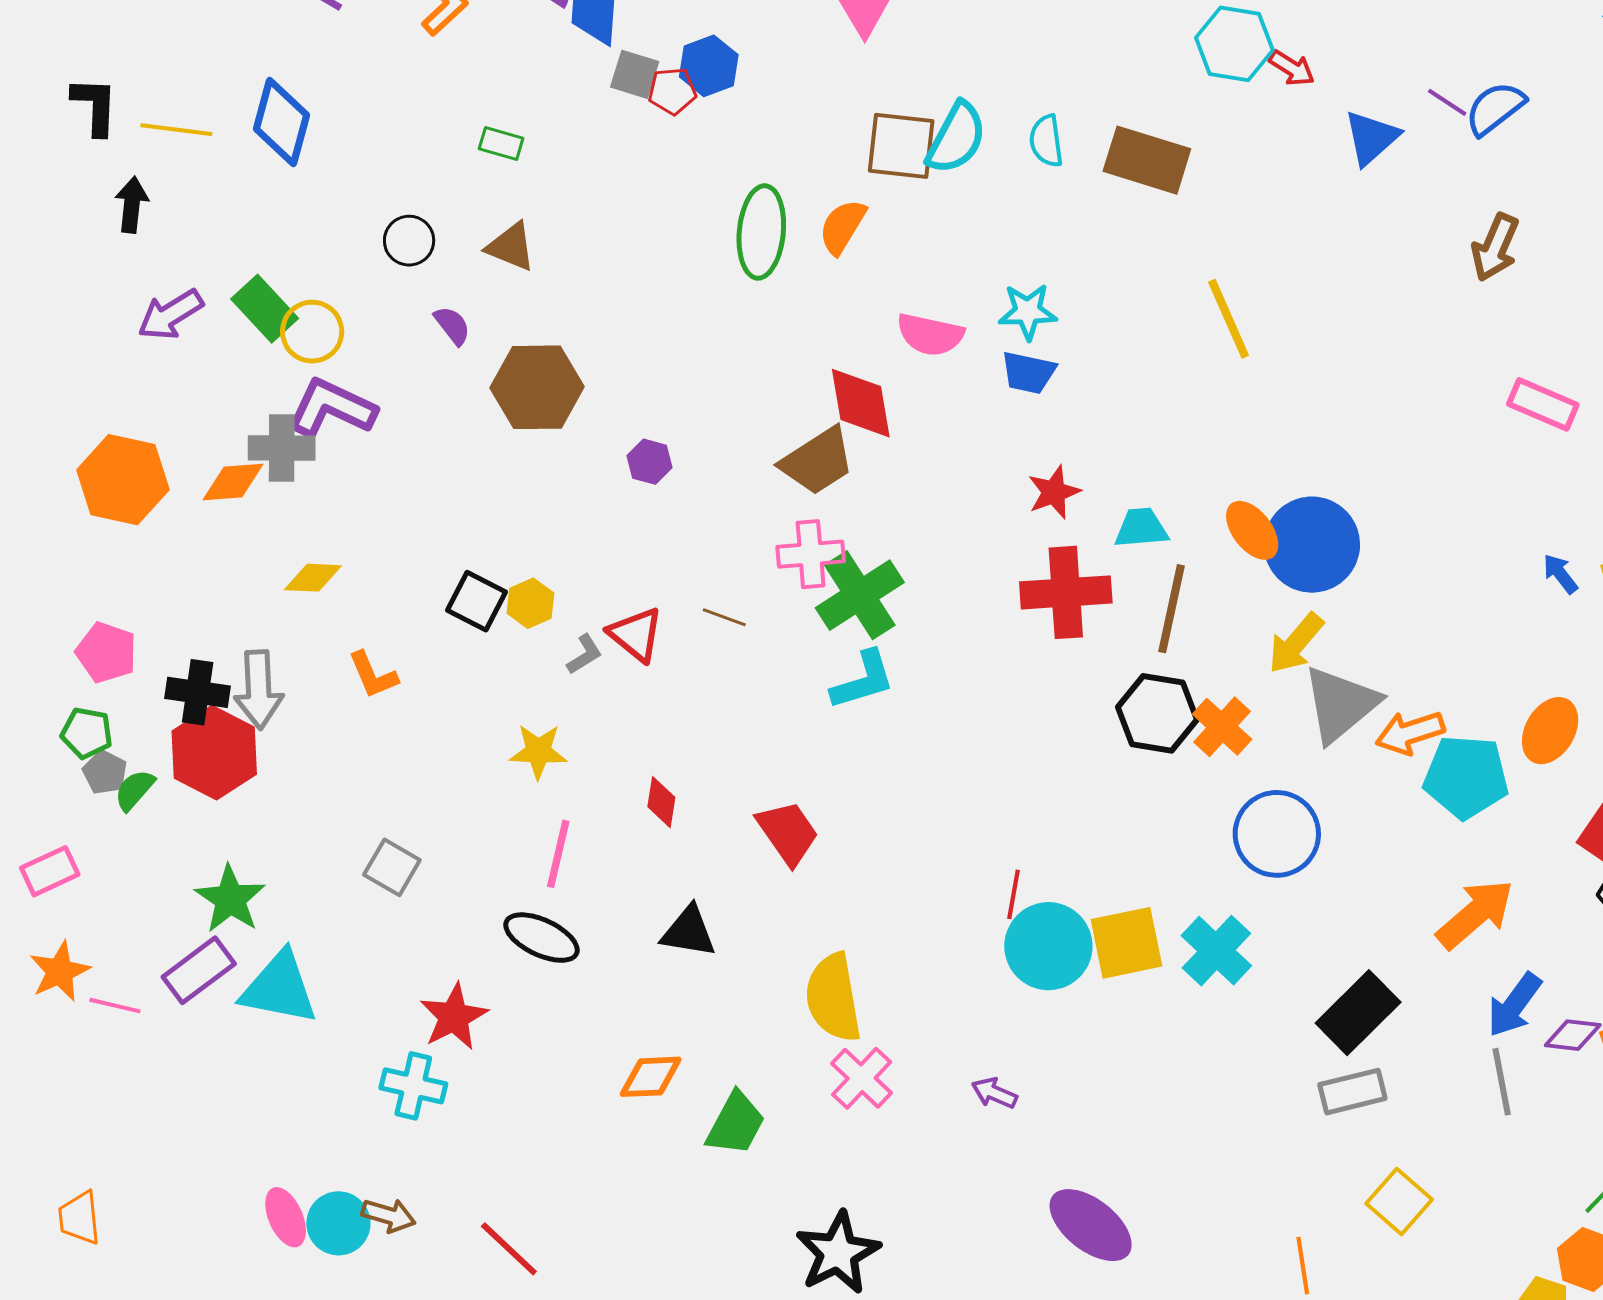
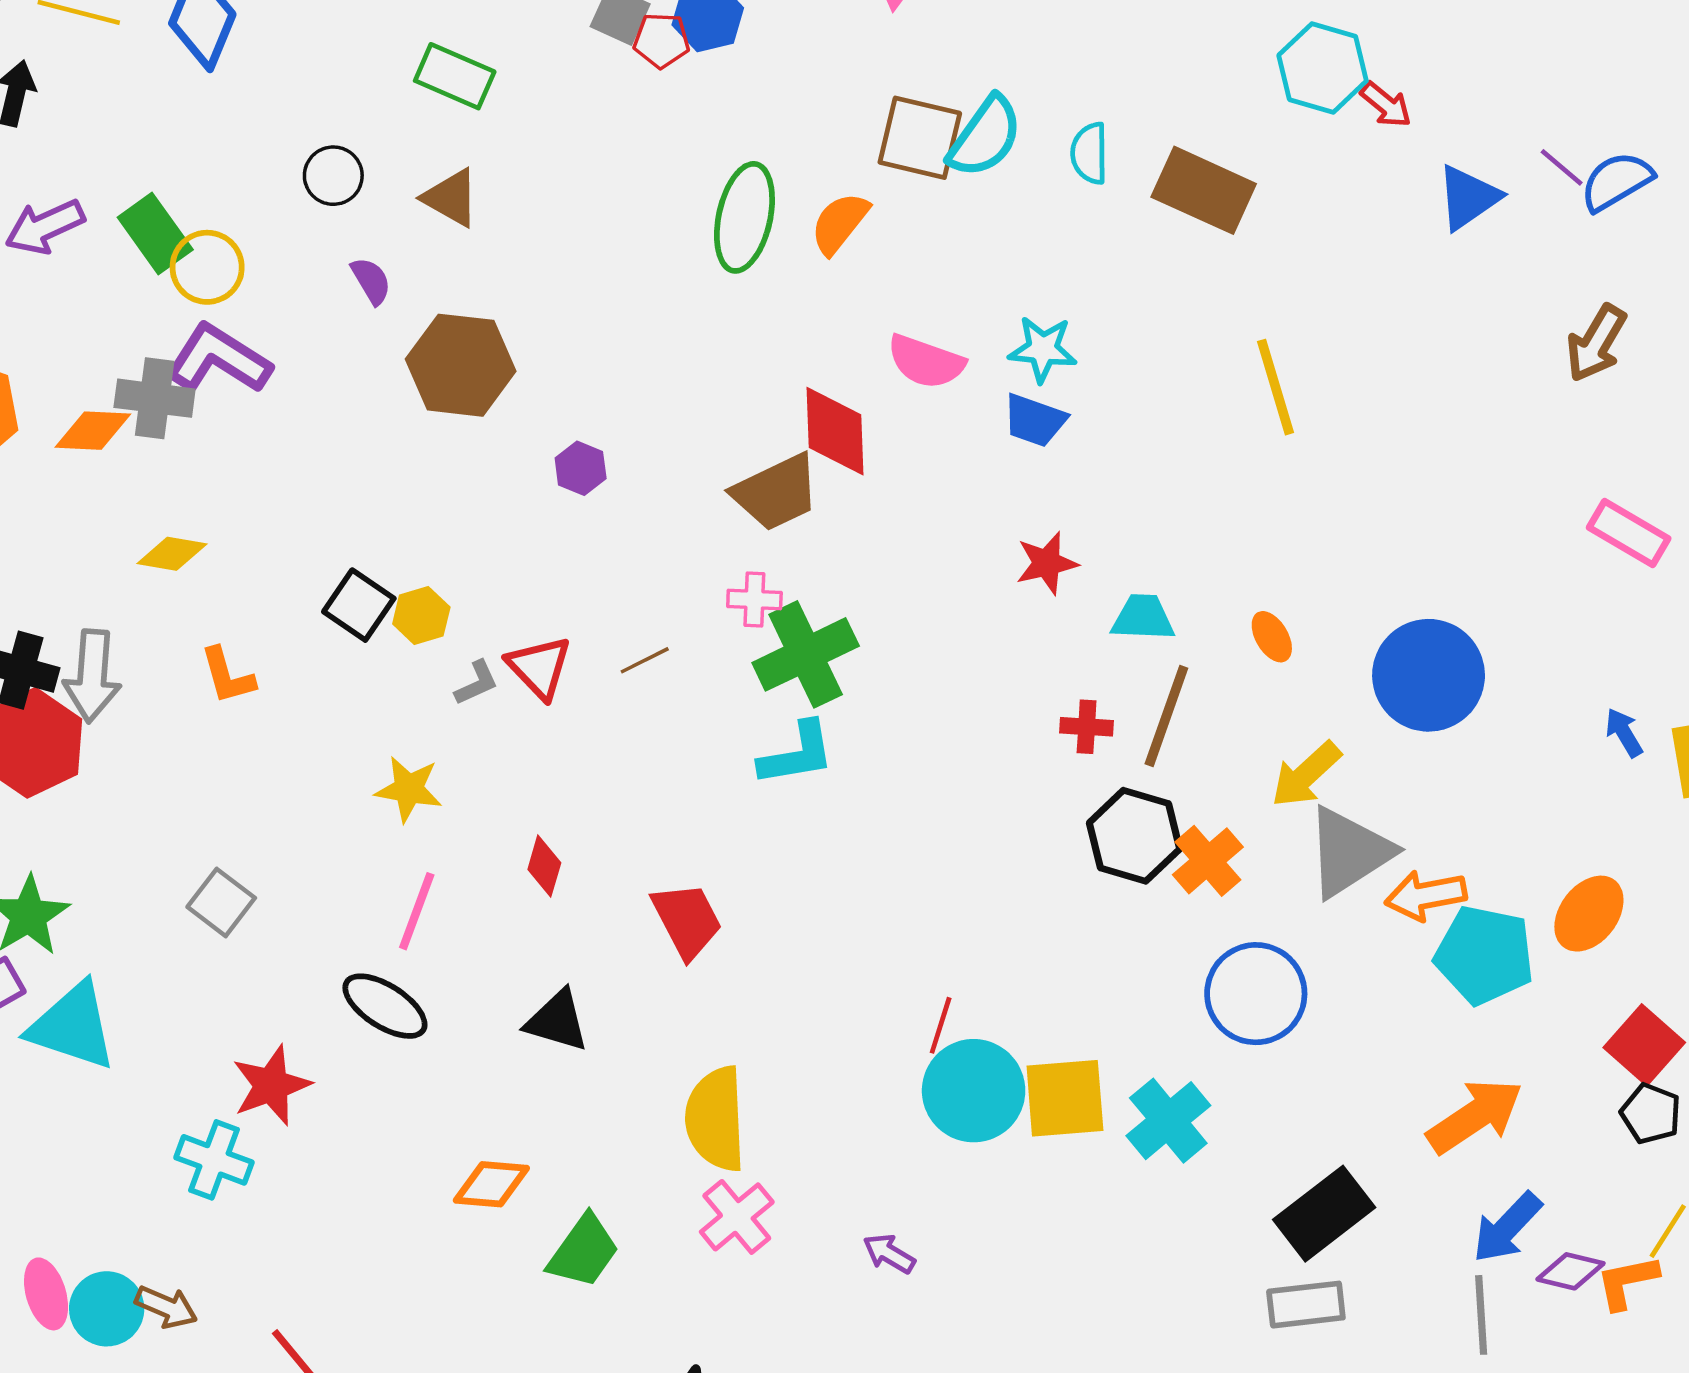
green rectangle: (501, 144) -> (455, 76), size x1.5
orange ellipse: (1252, 530) -> (1272, 637), size x0.7
blue circle: (1312, 545) -> (1429, 675), moved
pink cross: (811, 554) -> (754, 599), size x0.7
red cross: (1066, 592) -> (1087, 727), moved, size x0.5
brown line: (724, 617) -> (645, 660), turned -54

